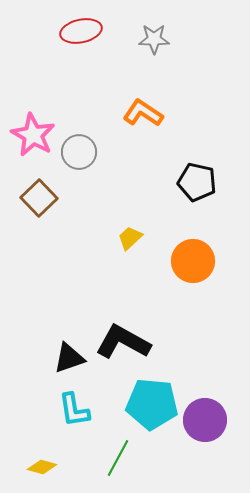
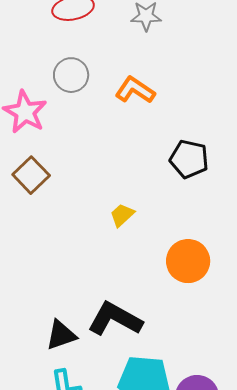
gray circle: (79, 152) -> (71, 75), moved
orange circle: (193, 261) -> (188, 261), moved

